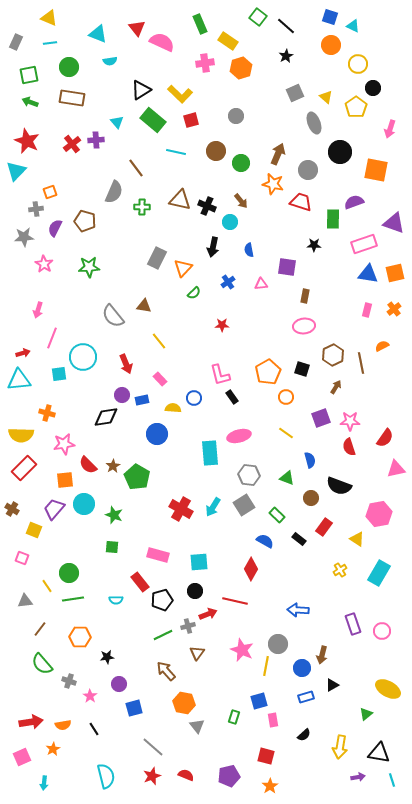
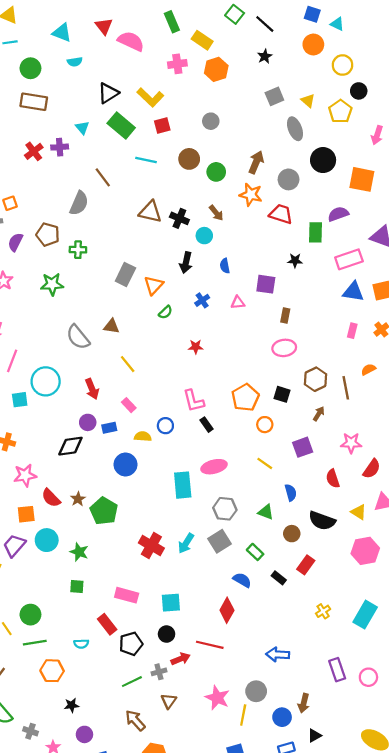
green cross: (142, 207) -> (78, 250), moved
pink star: (350, 421) -> (351, 443), moved
yellow triangle: (357, 539) -> (359, 512), moved
orange hexagon: (80, 637) -> (52, 671), moved

